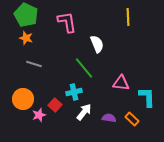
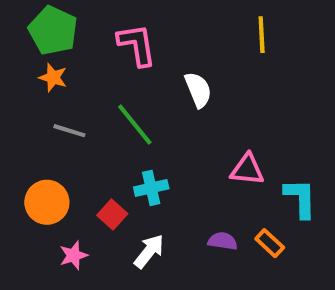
green line: (84, 68) -> (135, 125), moved
white arrow: (84, 112) -> (149, 251), moved
pink star: (39, 115) -> (73, 255), moved

